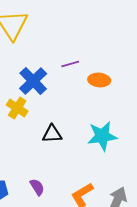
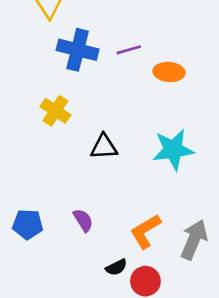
blue cross: (33, 81) -> (78, 50), moved, turned -32

